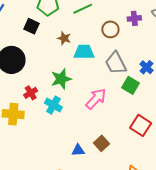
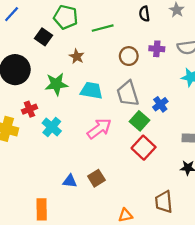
cyan trapezoid: (84, 52) -> (91, 90), moved
green star: (61, 79) -> (56, 84), moved
red square: (141, 125) -> (144, 148), moved

